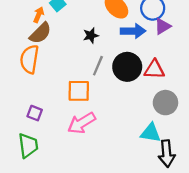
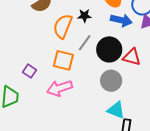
orange semicircle: (29, 59) -> (63, 26), moved
gray circle: (165, 103) -> (111, 81), moved
purple square: (35, 113) -> (30, 71), moved

